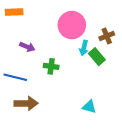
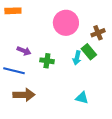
purple arrow: (27, 47) -> (24, 51), moved
cyan arrow: (84, 48) -> (77, 58), moved

